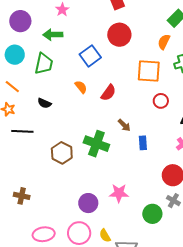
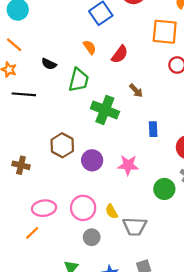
green trapezoid: (44, 64) -> (79, 80), moved
blue rectangle: (143, 143) -> (153, 129), moved
brown hexagon: (62, 153) -> (62, 145), moved
purple circle: (88, 203) -> (92, 160), moved

